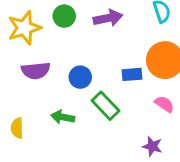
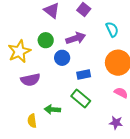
blue rectangle: (132, 74) -> (84, 74), moved
blue circle: (80, 77) -> (62, 58), moved
yellow semicircle: (17, 128) -> (32, 121), moved

